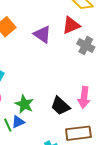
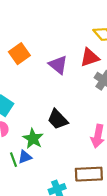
black trapezoid: (60, 106) -> (58, 119), moved

